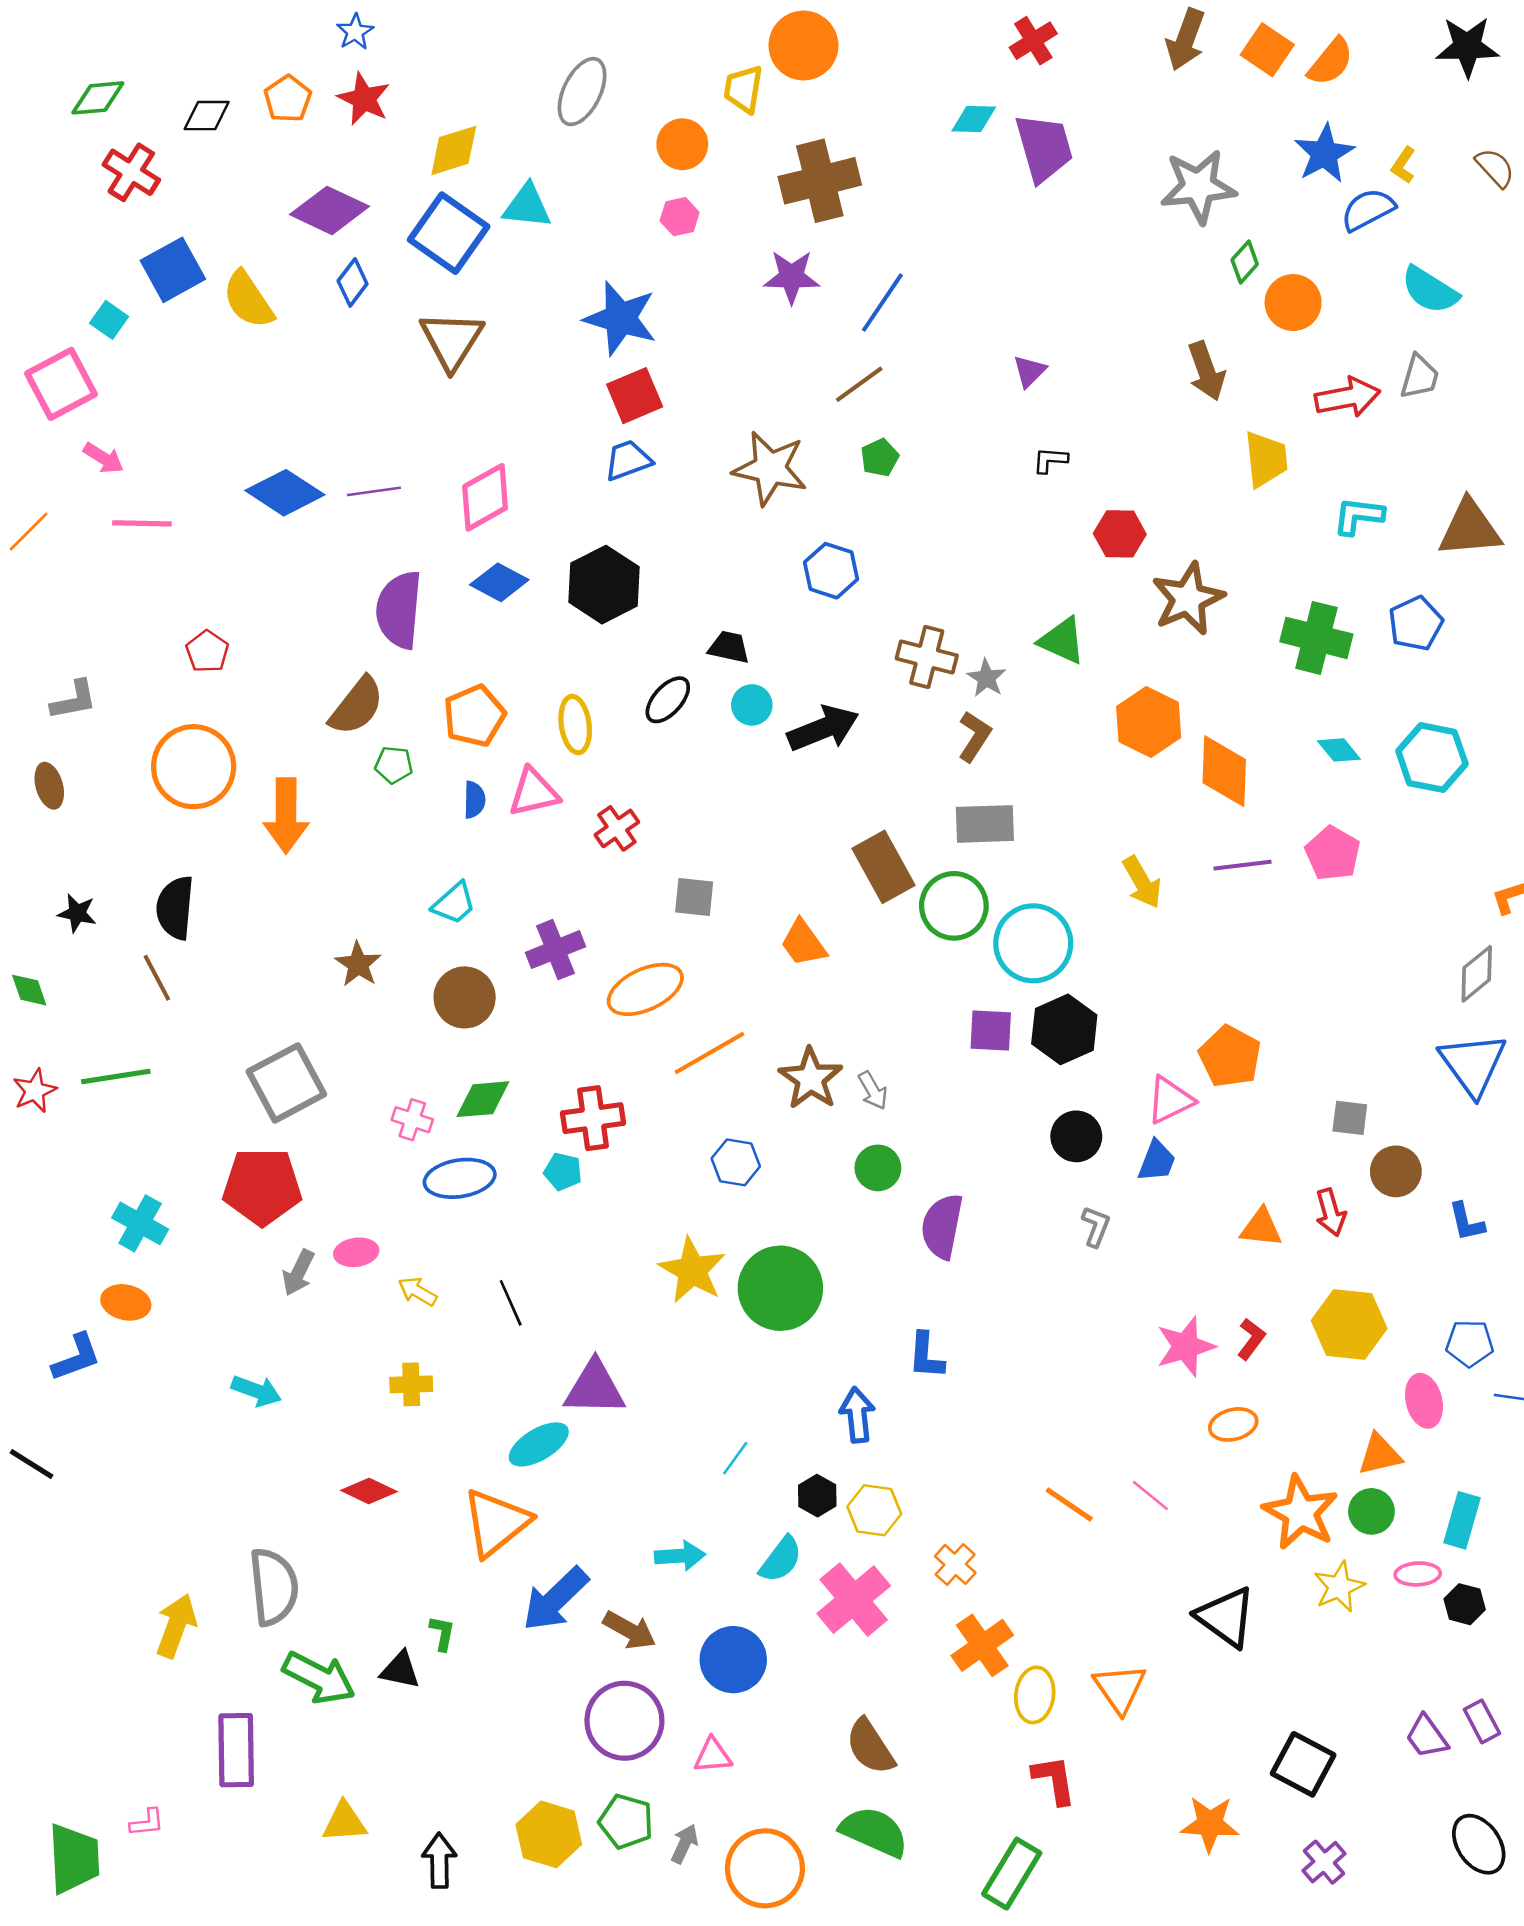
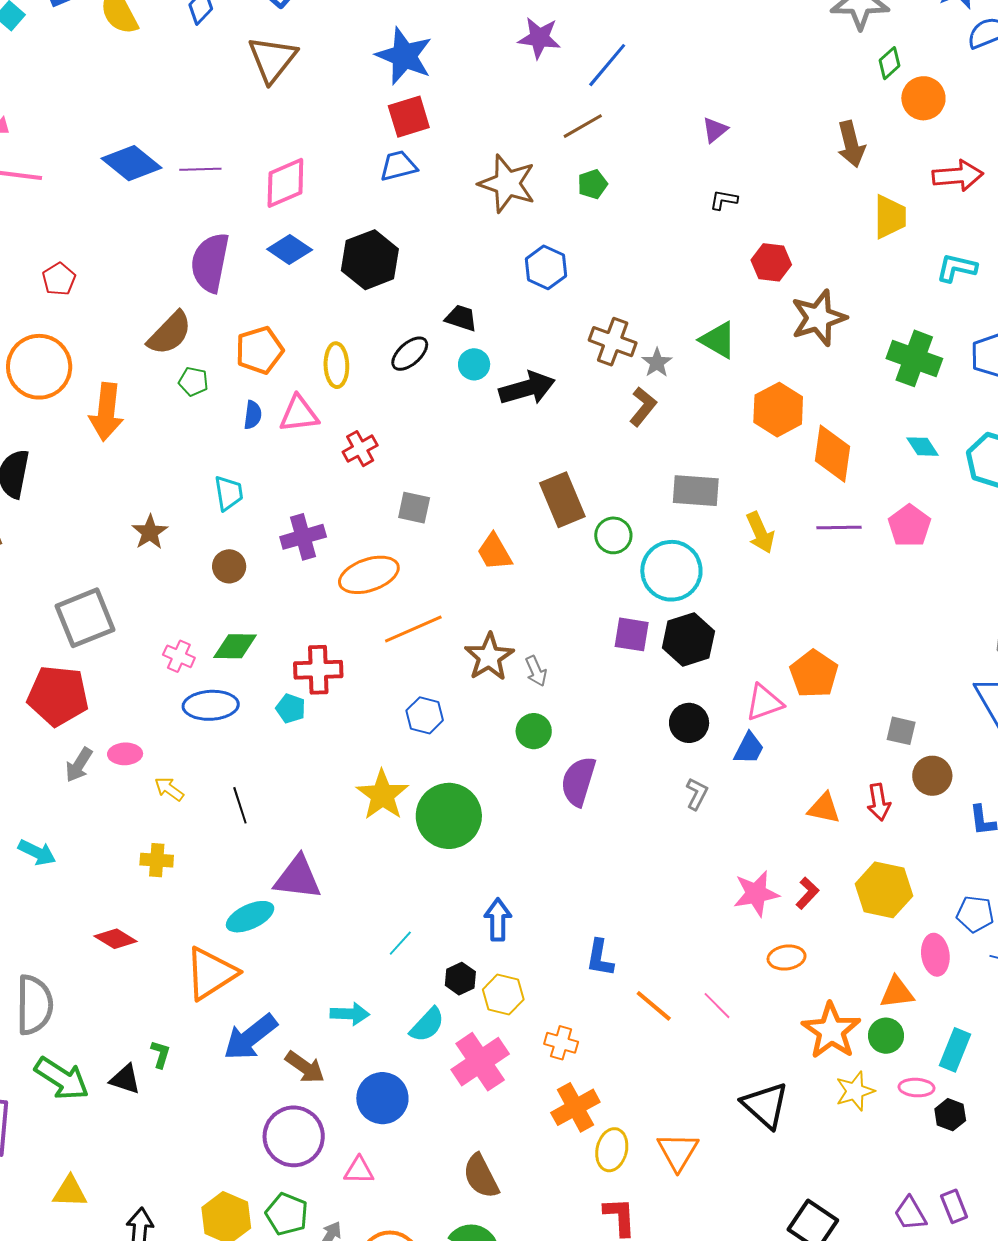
gray rectangle: (985, 824) -> (696, 491), moved
cyan trapezoid: (454, 903) -> (229, 493), turned -63
green circle: (954, 906) -> (613, 535), size x0.7
brown circle: (465, 997) -> (229, 566), size x0.7
blue L-shape: (926, 1356) -> (600, 958), moved
orange cross: (955, 1564) -> (561, 1043), turned -32

